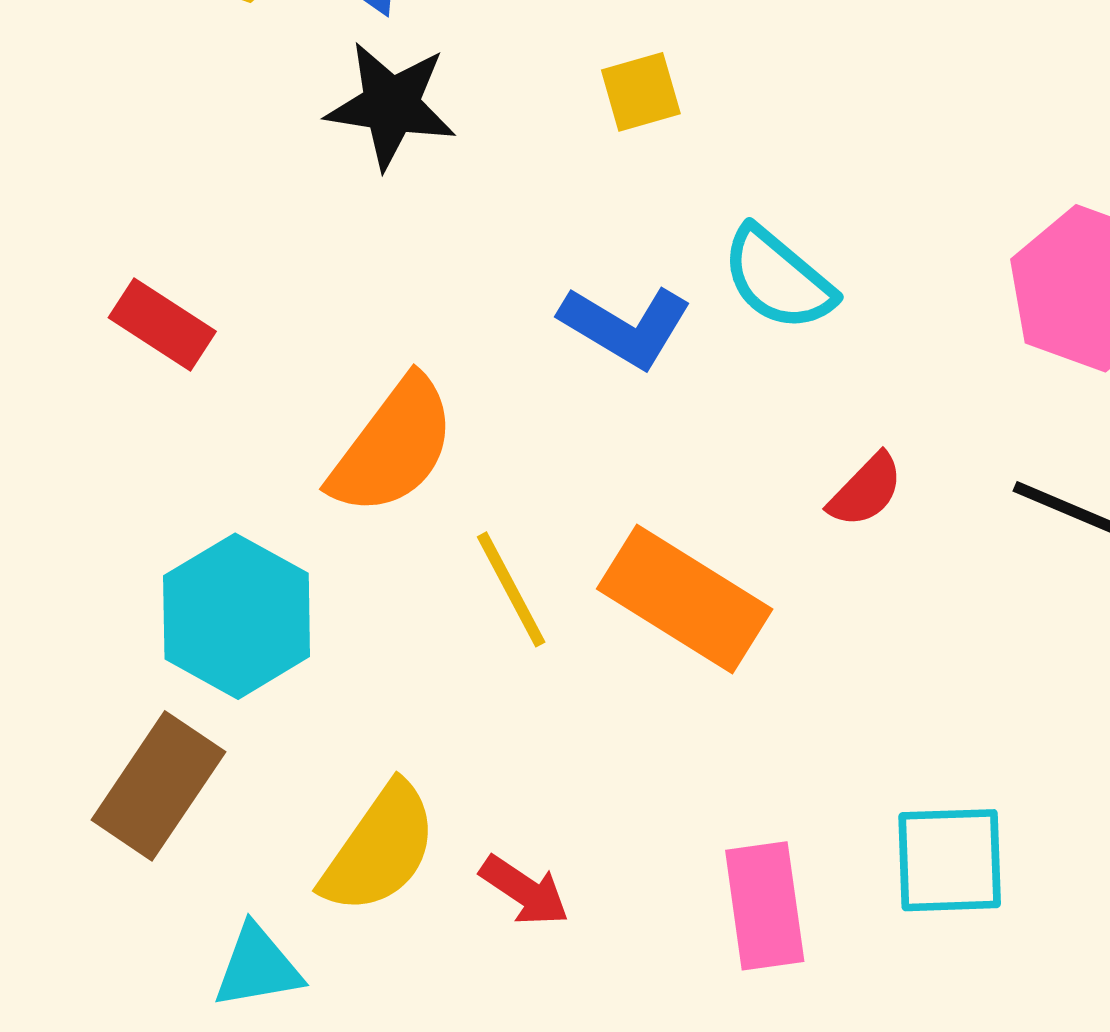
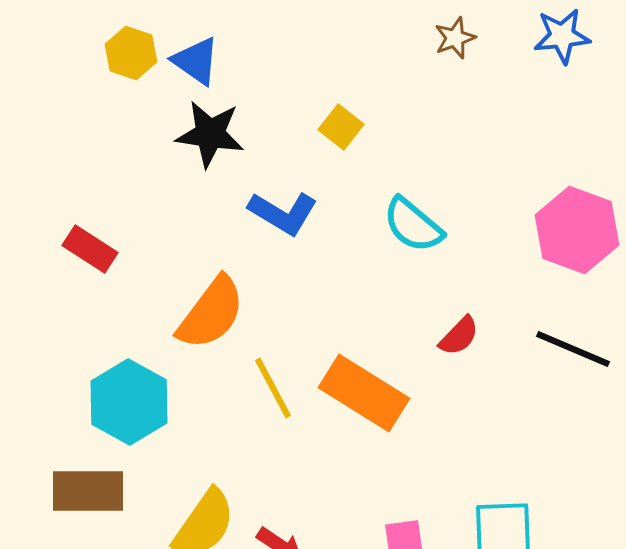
yellow square: (641, 92) -> (341, 127), turned -36
blue L-shape: (626, 326) -> (283, 213), moved
brown rectangle: (158, 786) -> (88, 491), turned 56

